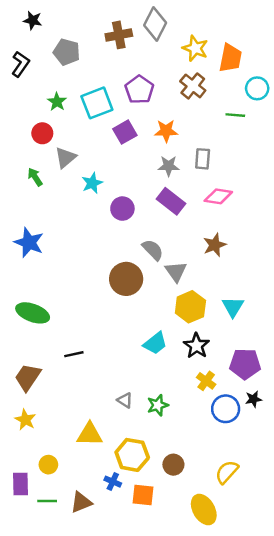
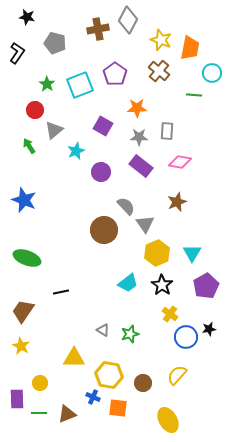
purple square: (125, 132) -> (103, 126), moved, turned -30
purple pentagon: (245, 364) -> (206, 286), moved, turned -30
yellow semicircle: (227, 472) -> (177, 375), moved

